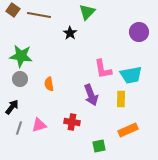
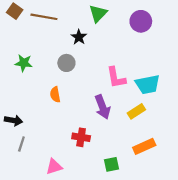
purple circle: (139, 32) -> (141, 21), moved
green star: (21, 56) -> (24, 63), size x0.7
gray circle: (20, 79) -> (66, 63), moved
yellow rectangle: (121, 99) -> (136, 111), turned 56
black arrow: (12, 107) -> (14, 120), turned 63
pink triangle: (39, 125) -> (54, 167), moved

